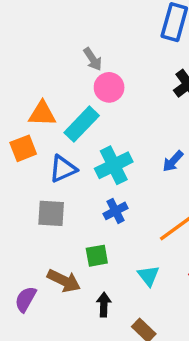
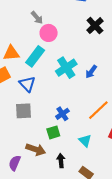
cyan cross: (114, 165) -> (66, 68), moved
blue triangle: (63, 169) -> (27, 84), turned -42
blue cross: (115, 211) -> (62, 114), moved

